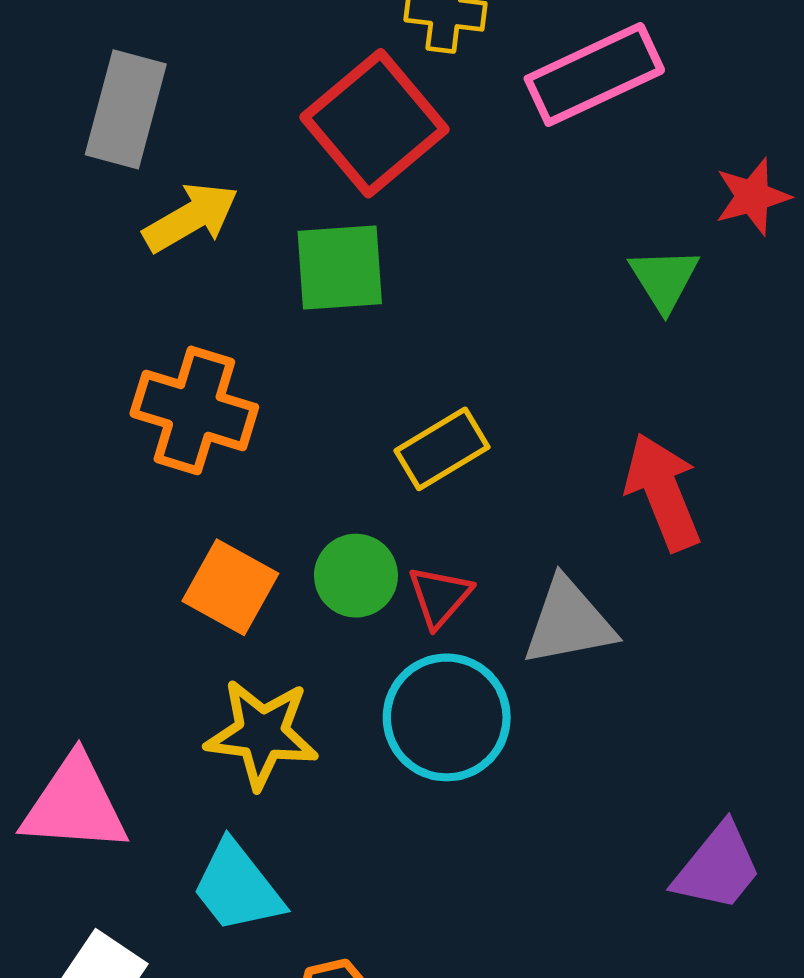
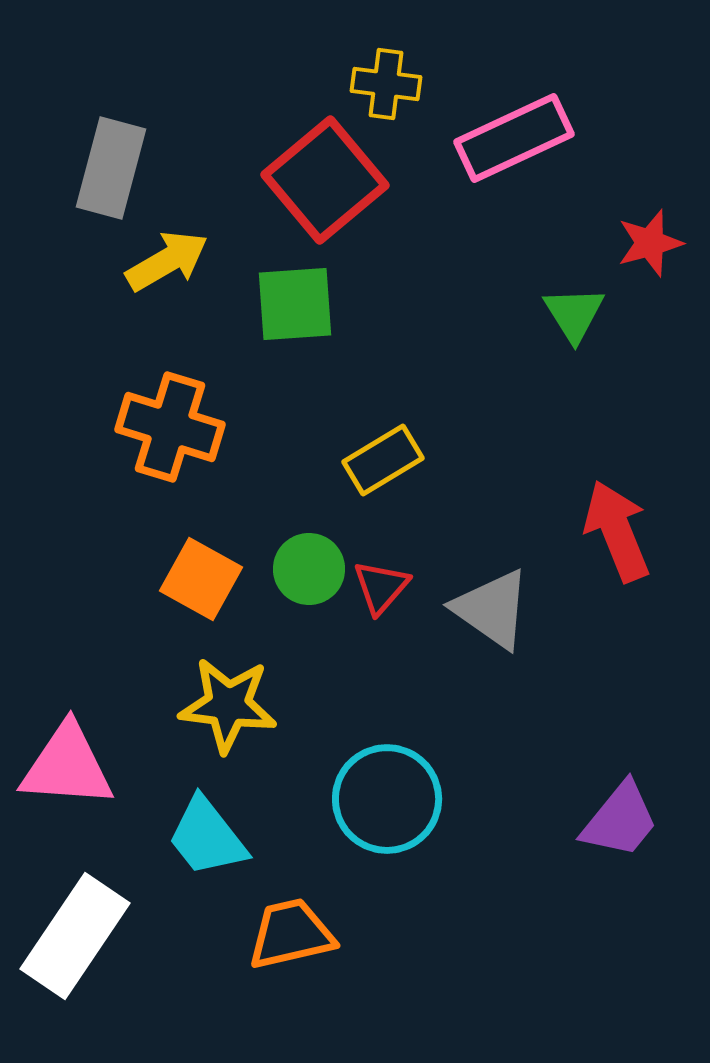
red arrow: (663, 492) -> (617, 531), moved
gray triangle: (569, 622) -> (492, 609), turned 46
cyan circle: (447, 717) -> (387, 799), moved

